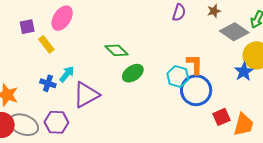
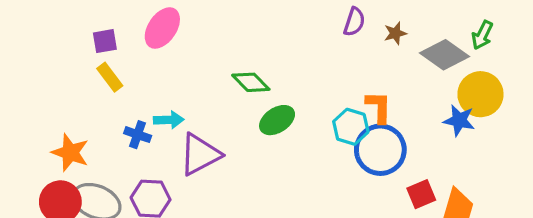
brown star: (214, 11) -> (395, 33), moved
yellow rectangle: (46, 44) -> (110, 77), moved
blue star: (244, 72) -> (459, 120), turned -30
cyan arrow: (67, 74) -> (169, 120), turned 48

